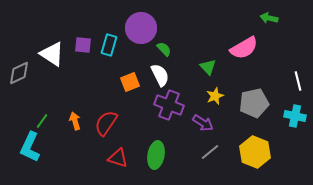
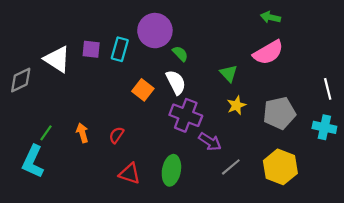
green arrow: (269, 18) -> (270, 17), moved
orange square: (130, 82) -> (143, 90), turned -30
red semicircle: (106, 123) -> (116, 135), size x0.6
purple arrow: (203, 123) -> (210, 142), moved

